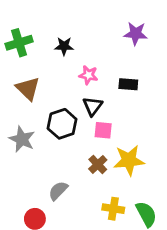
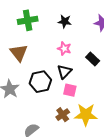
green cross: (19, 43) -> (28, 20), moved
black star: (64, 46) -> (65, 21), moved
black rectangle: (128, 84) -> (93, 59), turned 32

